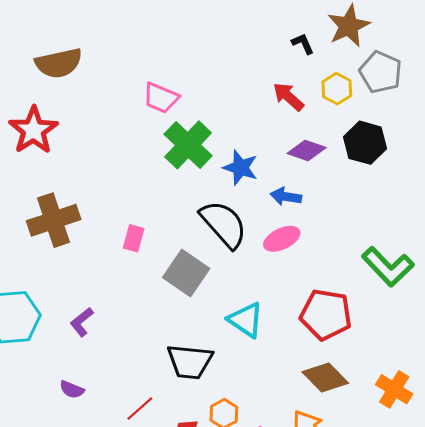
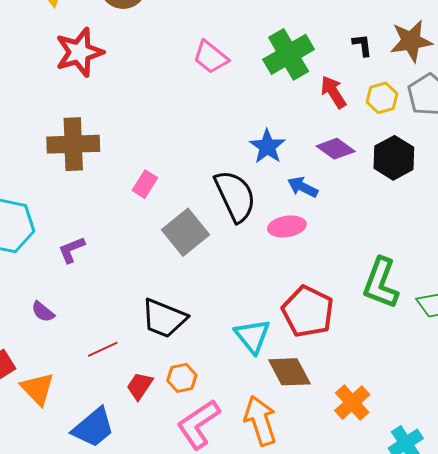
green cross: (188, 145) -> (289, 54), moved
green L-shape: (388, 267) -> (381, 283), turned 48
cyan triangle: (246, 320) -> (252, 336), moved

